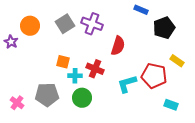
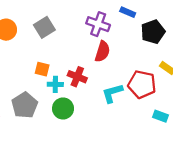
purple cross: (92, 24) -> (98, 24), moved
gray pentagon: (47, 95) -> (25, 105), turned -30

